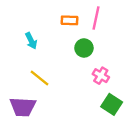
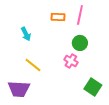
green circle: (84, 48) -> (80, 43), moved
pink cross: (101, 76) -> (71, 61), moved

